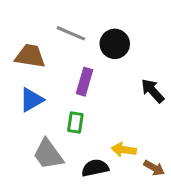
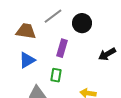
gray line: (71, 33) -> (53, 16), turned -60
black arrow: (153, 91) -> (107, 54), turned -78

